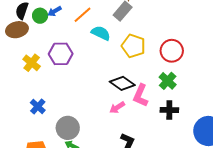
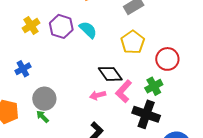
cyan semicircle: (101, 33) -> (88, 30), moved
black cross: (169, 110) -> (146, 114), size x1.5

